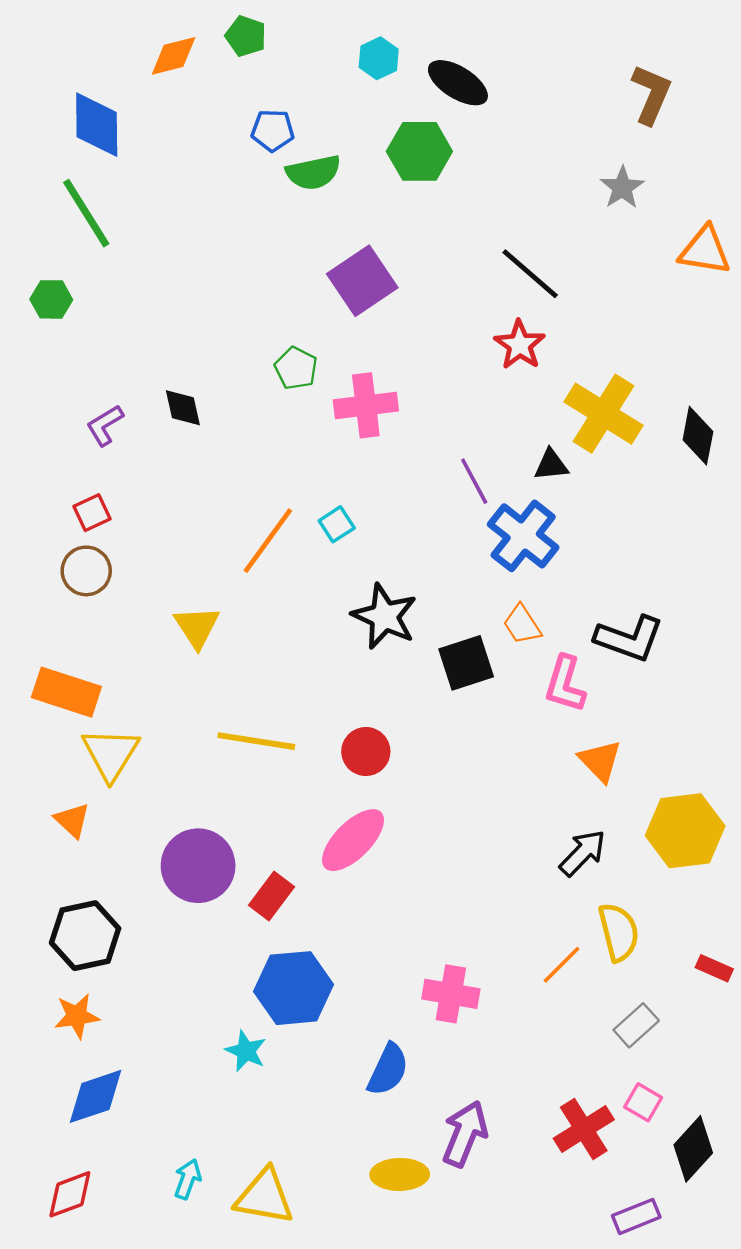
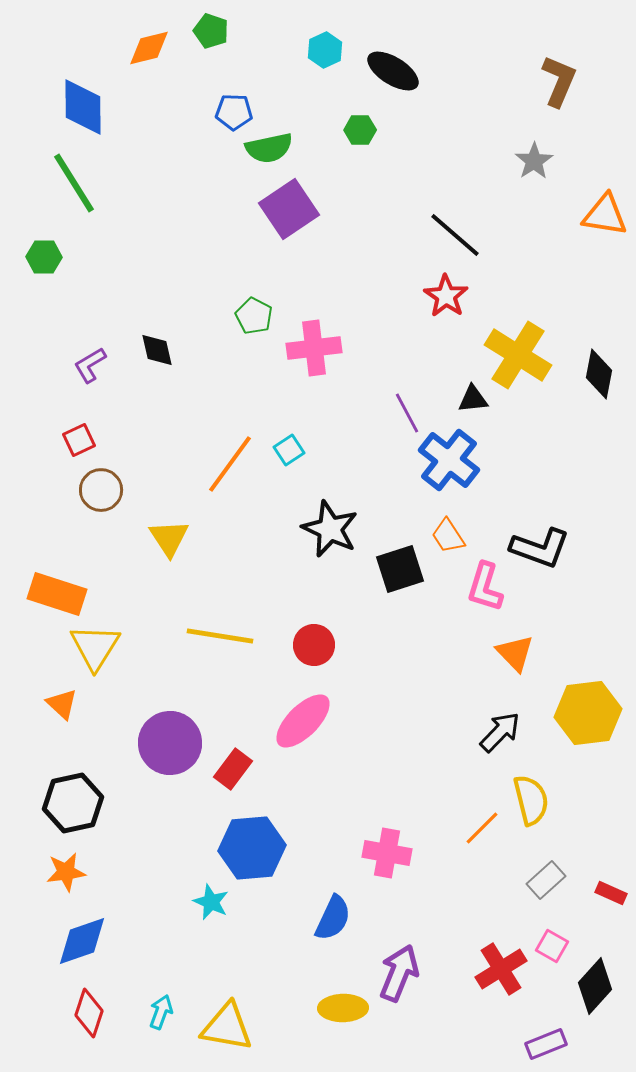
green hexagon: (419, 151) -> (360, 130), size x0.6
purple square: (362, 281) -> (289, 209), moved
brown circle: (86, 571) -> (101, 490), moved
red rectangle: (714, 968) -> (611, 893), moved
red diamond: (70, 1194) -> (89, 1013), moved, turned -51

